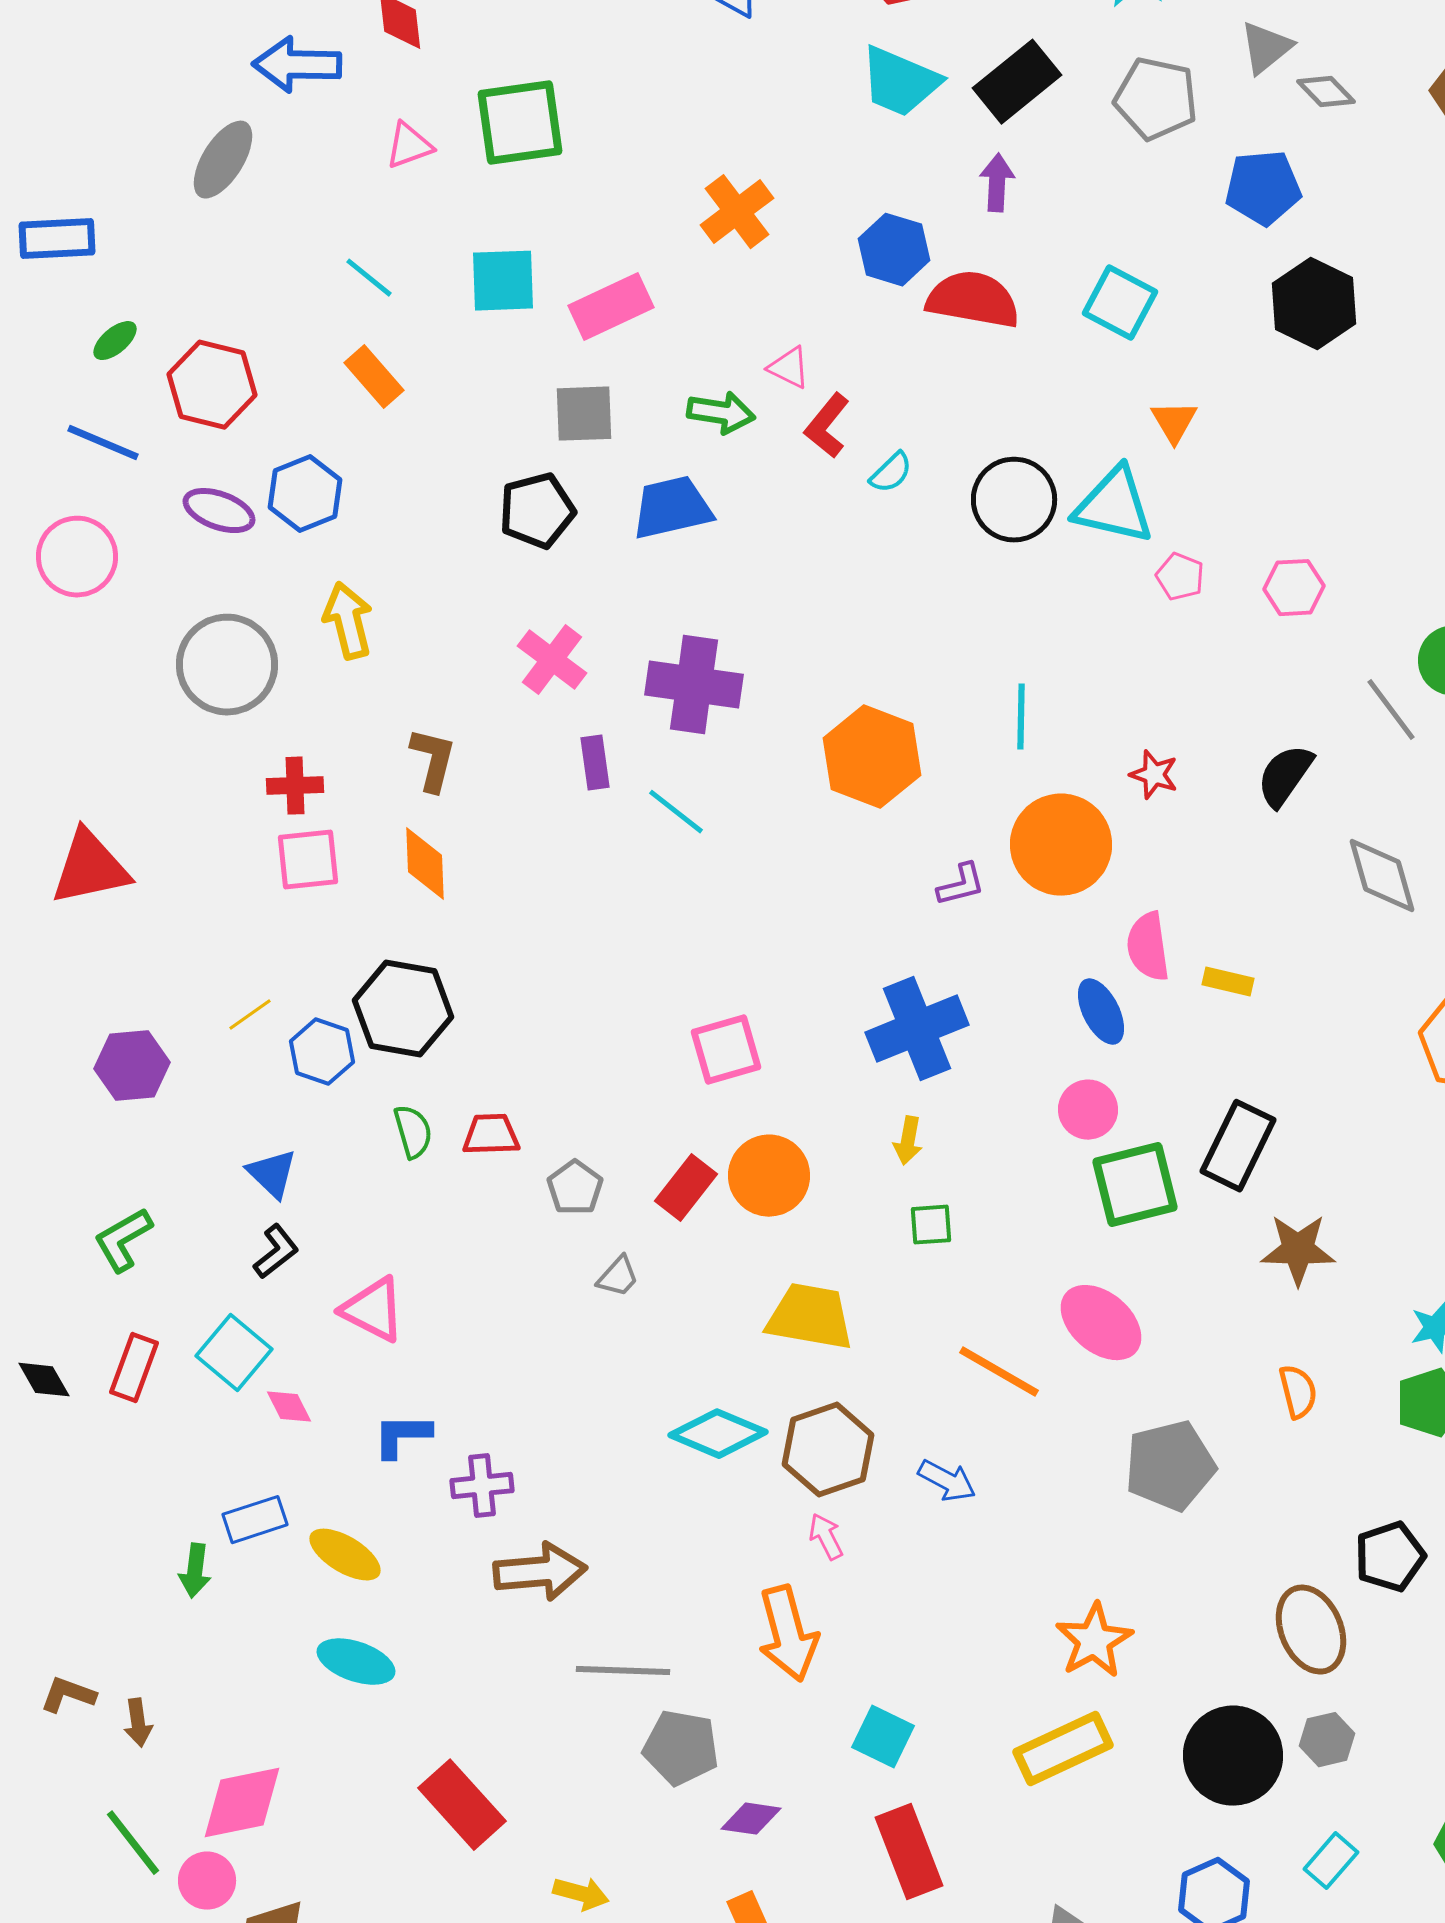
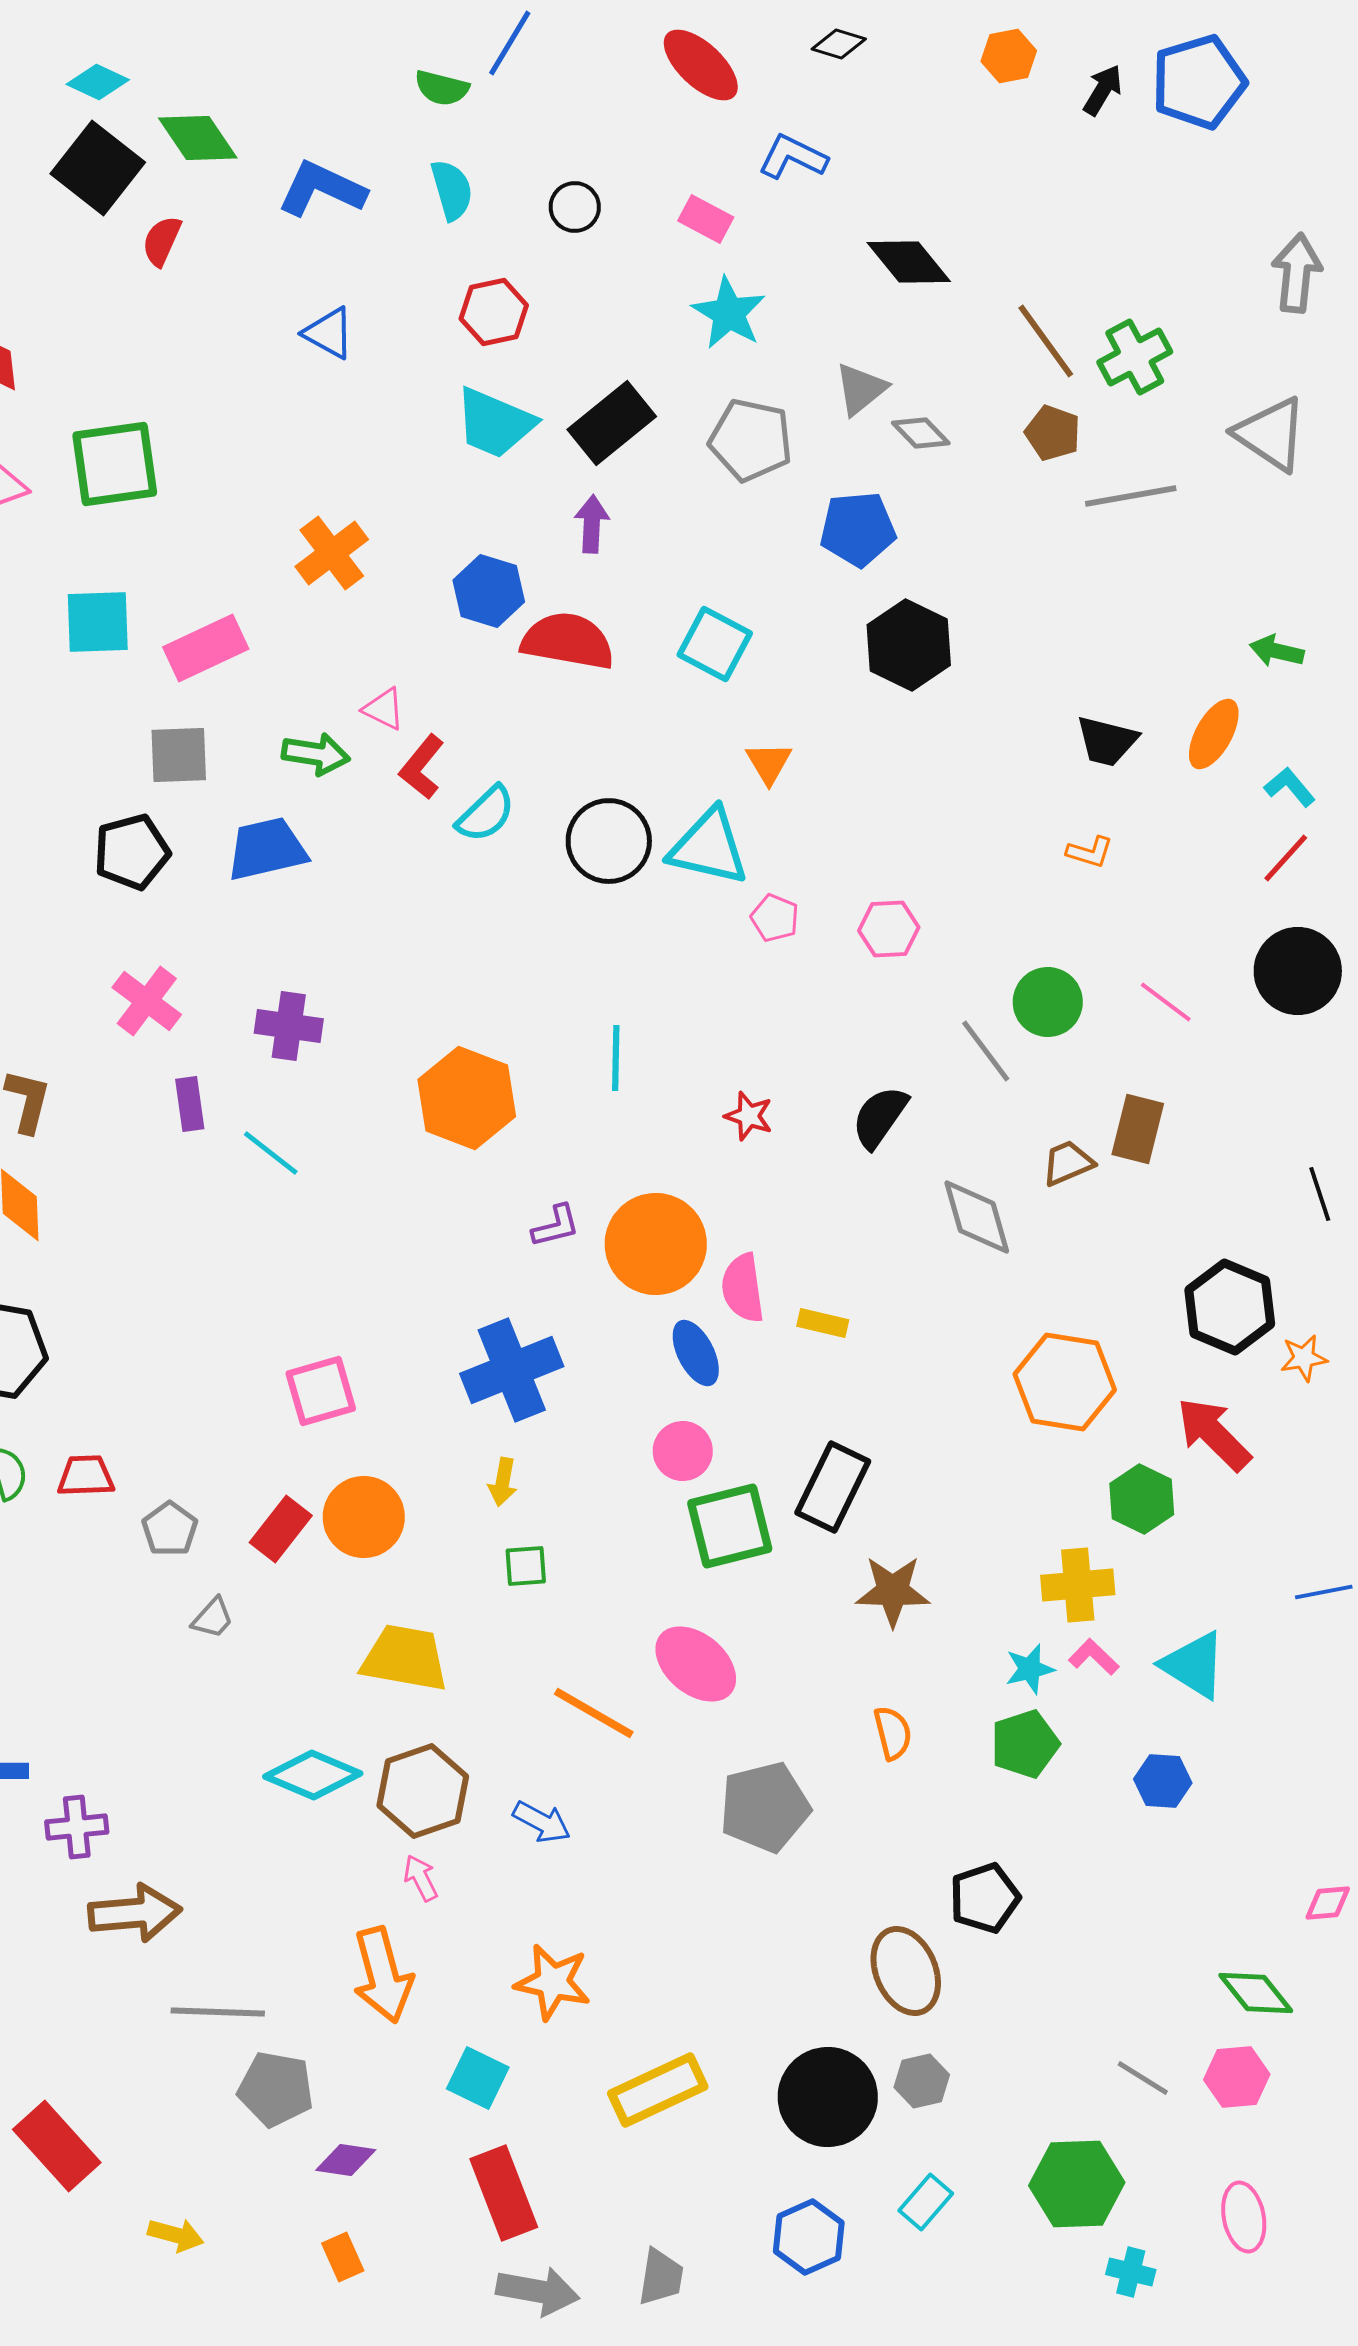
cyan semicircle: (891, 473) -> (486, 814), size x1.4
purple cross: (694, 685) -> (289, 1026), size x0.7
orange circle: (1061, 845) -> (656, 1244), moved
orange star: (1094, 1641) -> (553, 1982), moved, turned -30

